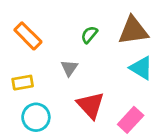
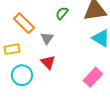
orange rectangle: (28, 36) -> (24, 23), moved
red triangle: (91, 105) -> (48, 62), moved, size x0.7

